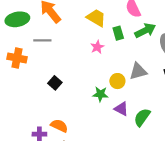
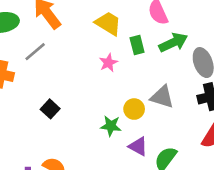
gray line: (42, 40) -> (35, 52), turned -42
gray triangle: (138, 71) -> (162, 97), turned 30

